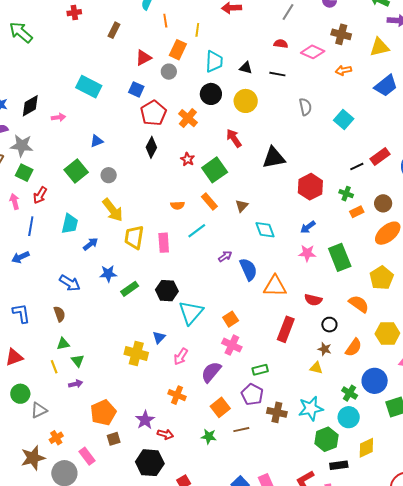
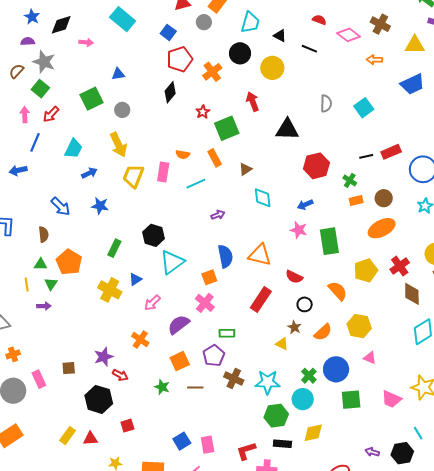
gray semicircle: (305, 107) -> (326, 103), moved
pink rectangle: (164, 243) -> (163, 172), moved
blue semicircle: (248, 269) -> (225, 256), moved
green rectangle: (130, 289) -> (114, 248), moved, turned -42
orange pentagon: (103, 413) -> (69, 262), moved, turned -30

